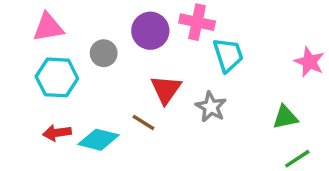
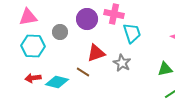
red triangle: (166, 90) -> (96, 53), turned 36

